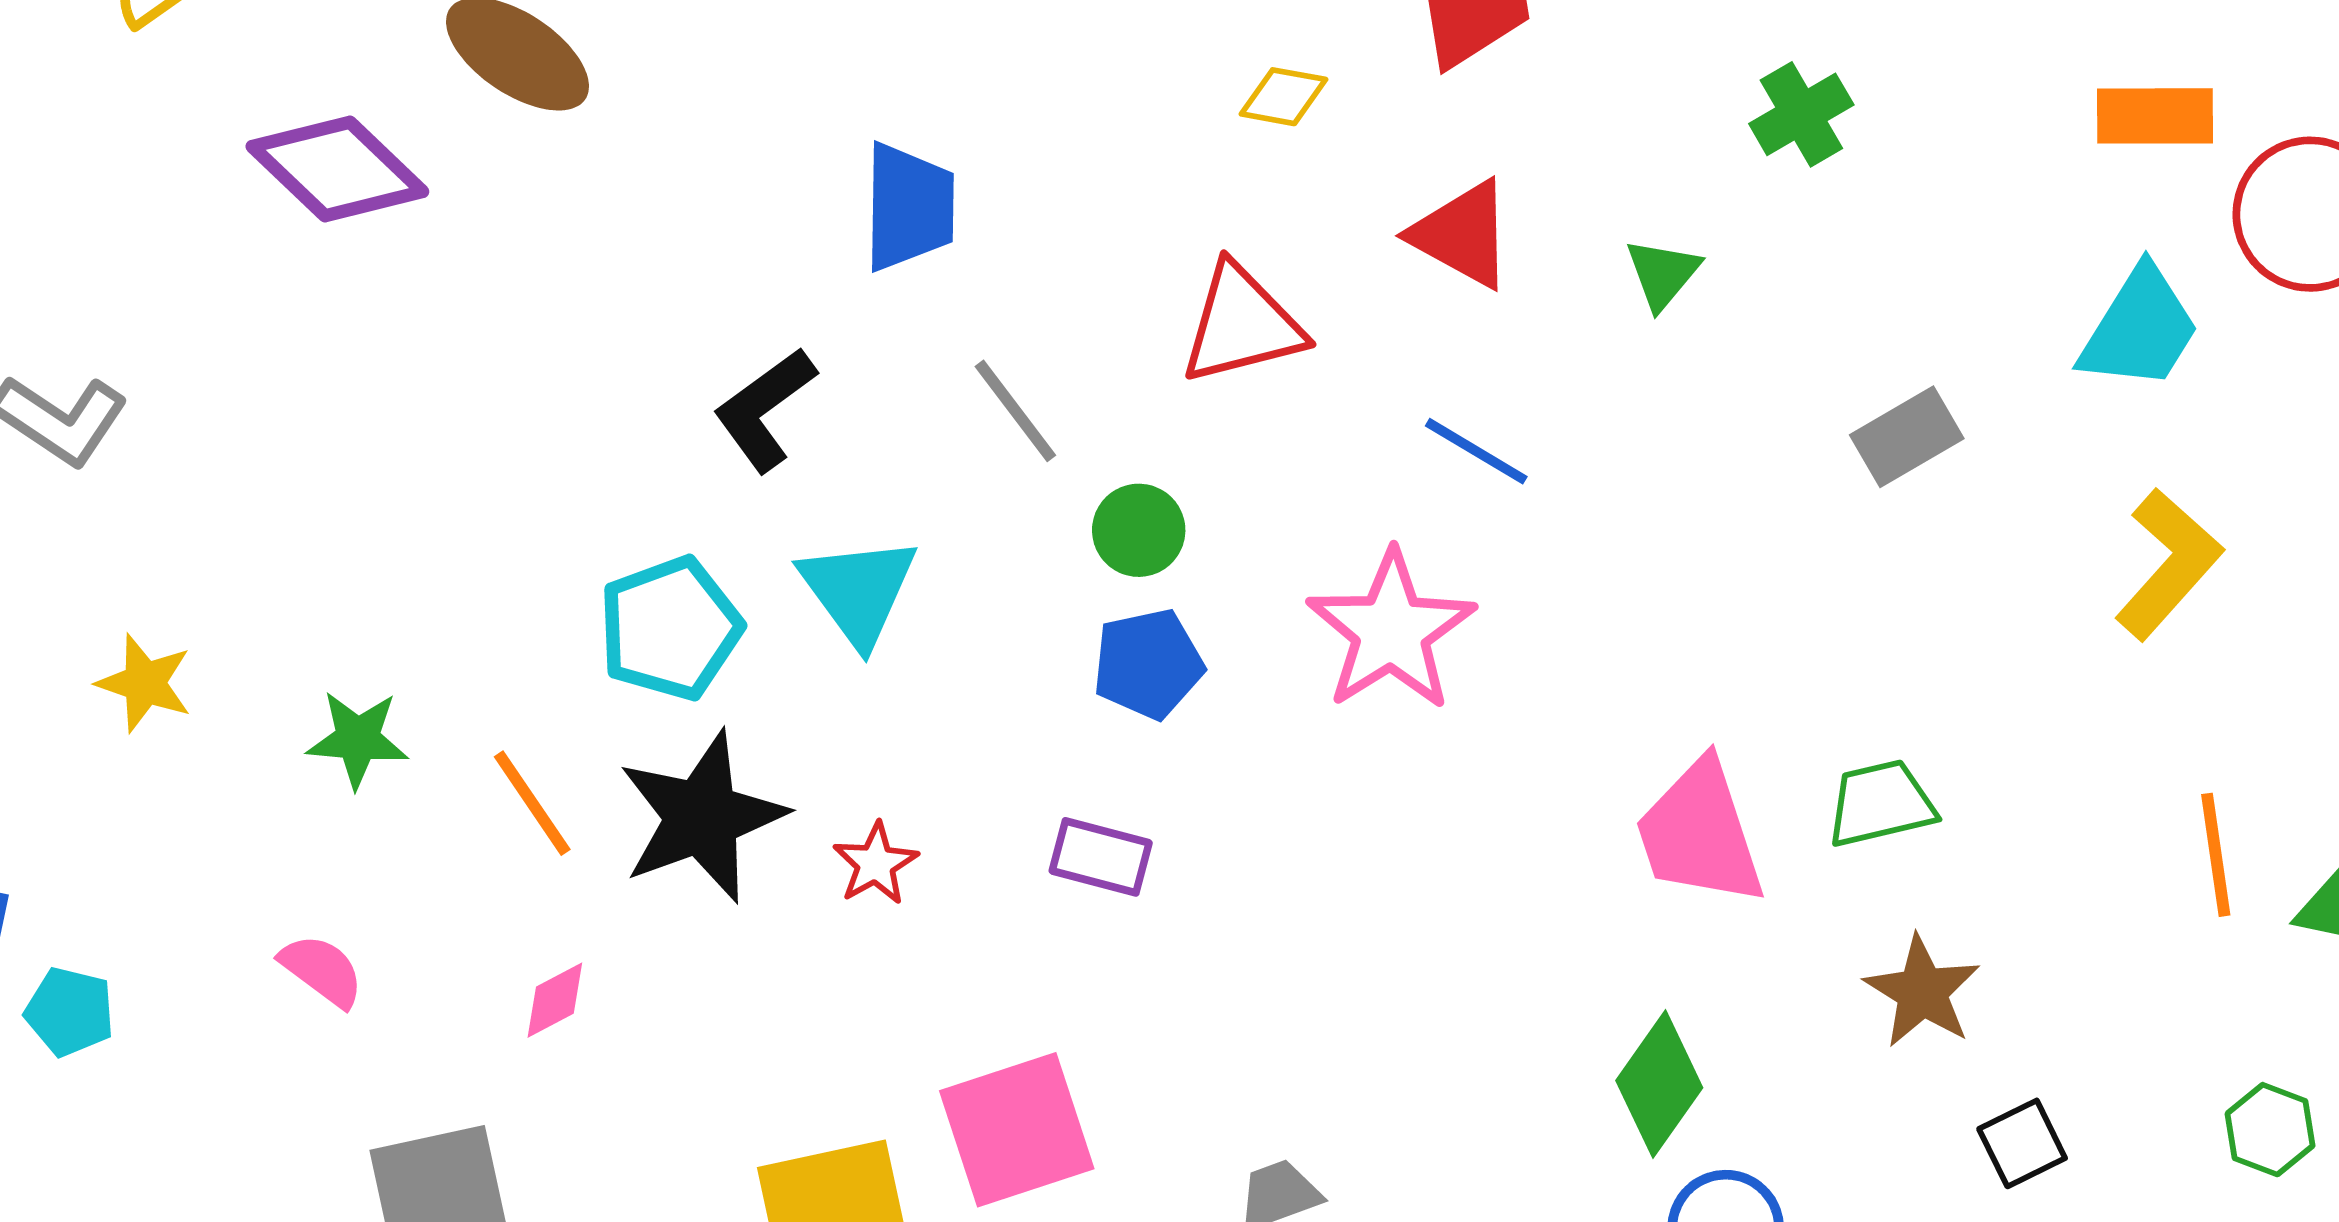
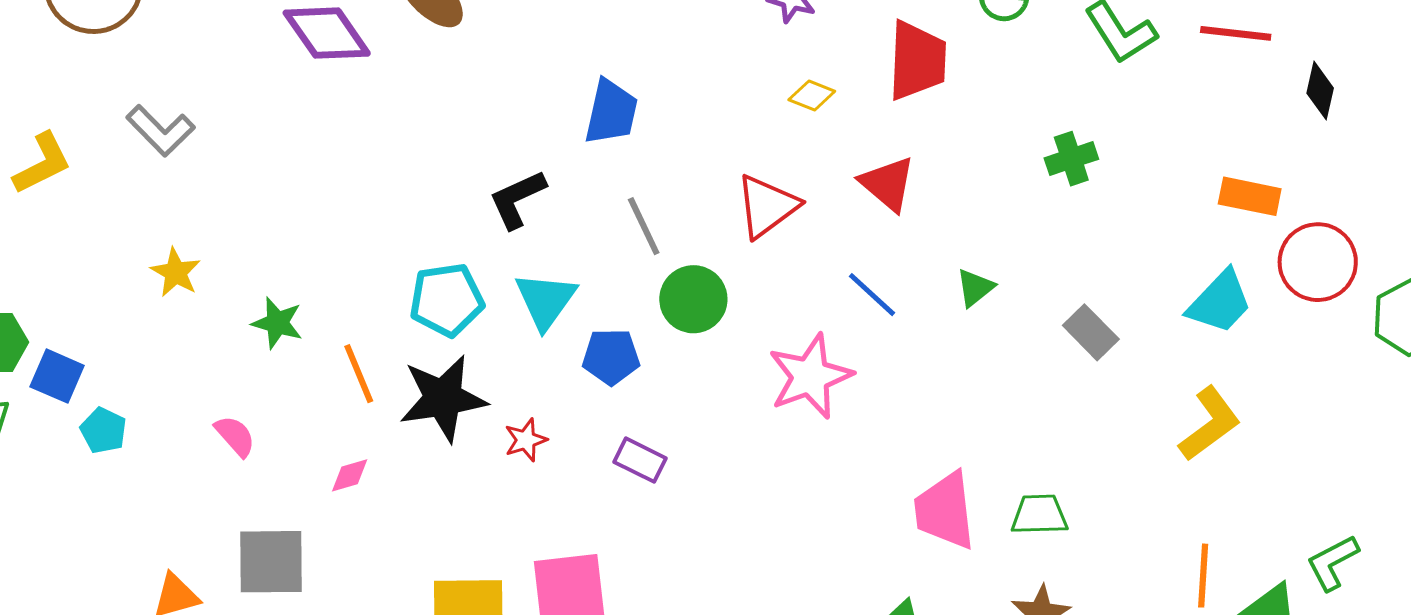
green triangle: (1663, 274) -> (975, 288), moved
red triangle: (1242, 324) -> (767, 206), turned -34
gray rectangle: (1907, 437) -> (1091, 332), turned 64
green circle: (1139, 530) -> (693, 299), size x1.4
blue pentagon: (1148, 664) -> (611, 357), moved

